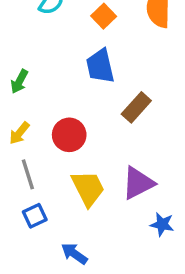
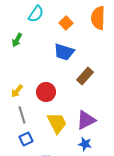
blue trapezoid: (100, 66) -> (64, 52), turned -60
green arrow: (19, 81) -> (17, 40), moved
blue star: (162, 224) -> (85, 144), moved

